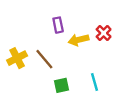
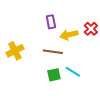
brown line: (44, 59) -> (53, 52), moved, turned -42
cyan line: (94, 82) -> (73, 72), moved, turned -42

